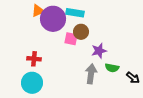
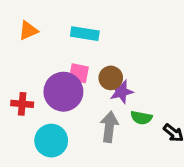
purple circle: (53, 19) -> (63, 92), moved
brown circle: (81, 32) -> (111, 78), moved
cyan circle: (32, 83) -> (51, 141), moved

